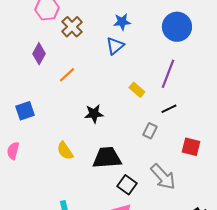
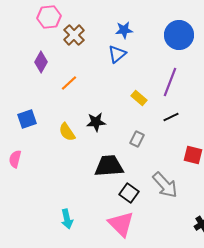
gray rectangle: (150, 131) -> (137, 139), moved
yellow semicircle: (65, 151) -> (67, 132), moved

